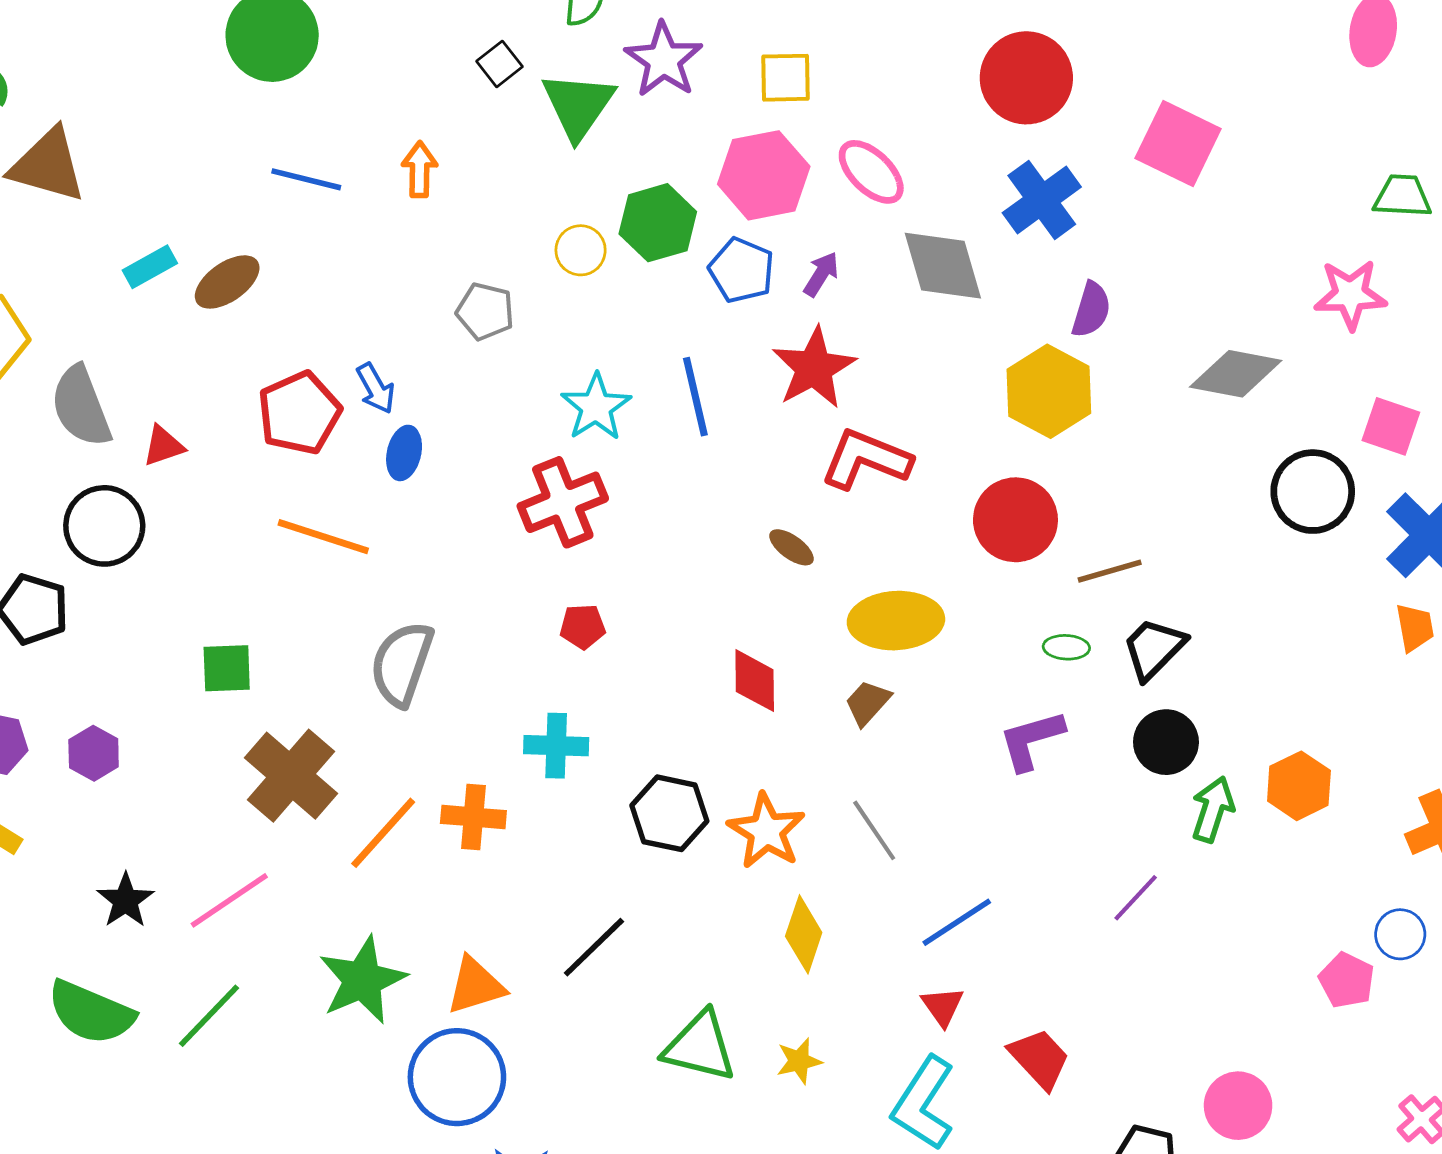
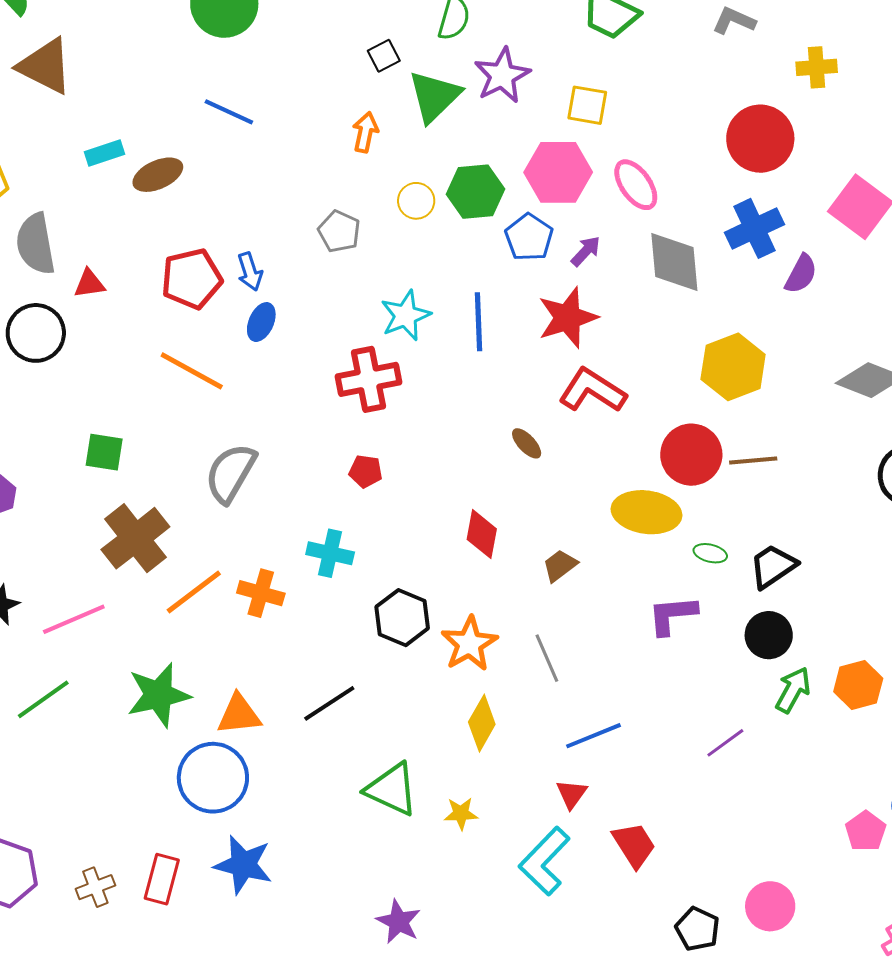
orange arrow: (420, 170) -> (365, 132), moved
purple semicircle: (1091, 310) -> (801, 274), moved
brown line: (1110, 571) -> (753, 461), moved
yellow ellipse: (896, 621) -> (646, 512), moved

